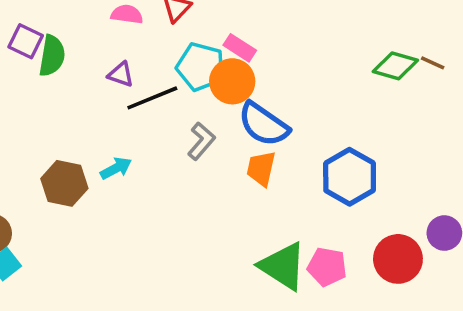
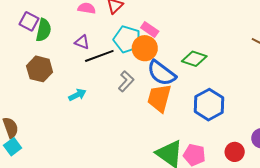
green diamond: (395, 66) -> (194, 59), moved
orange trapezoid: (261, 168) -> (159, 98), size x1.4
brown hexagon: (64, 183) -> (40, 69), moved
red circle: (398, 259) -> (235, 152), size x0.7

